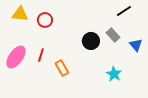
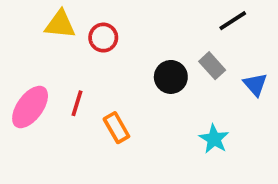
yellow triangle: (20, 14) -> (60, 24), moved
red circle: (45, 20) -> (103, 38), moved

